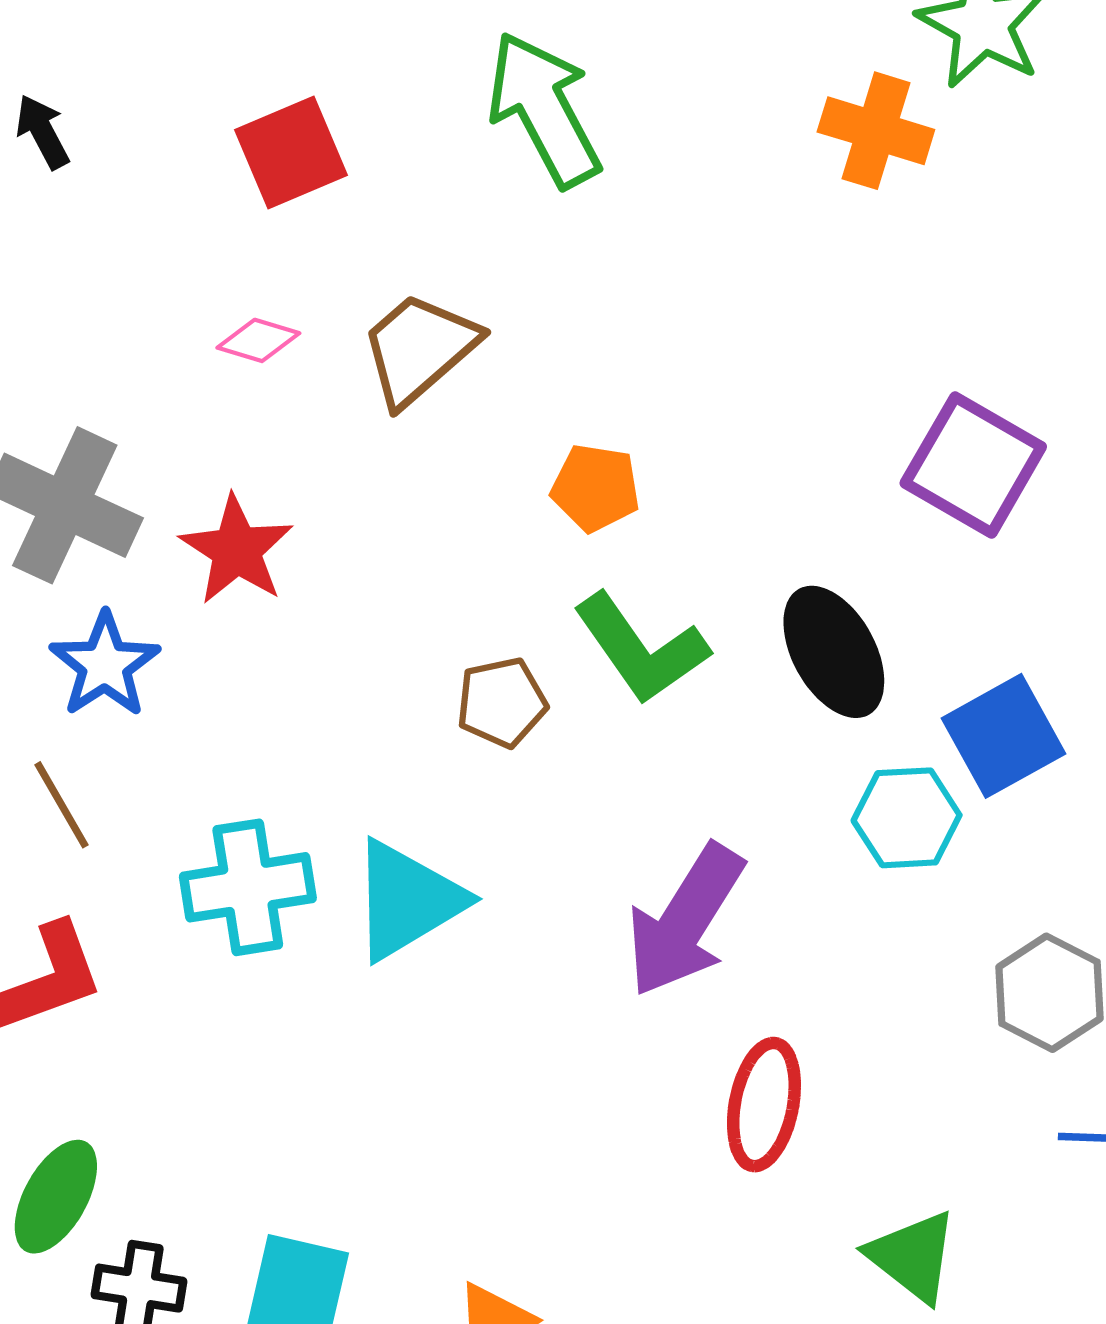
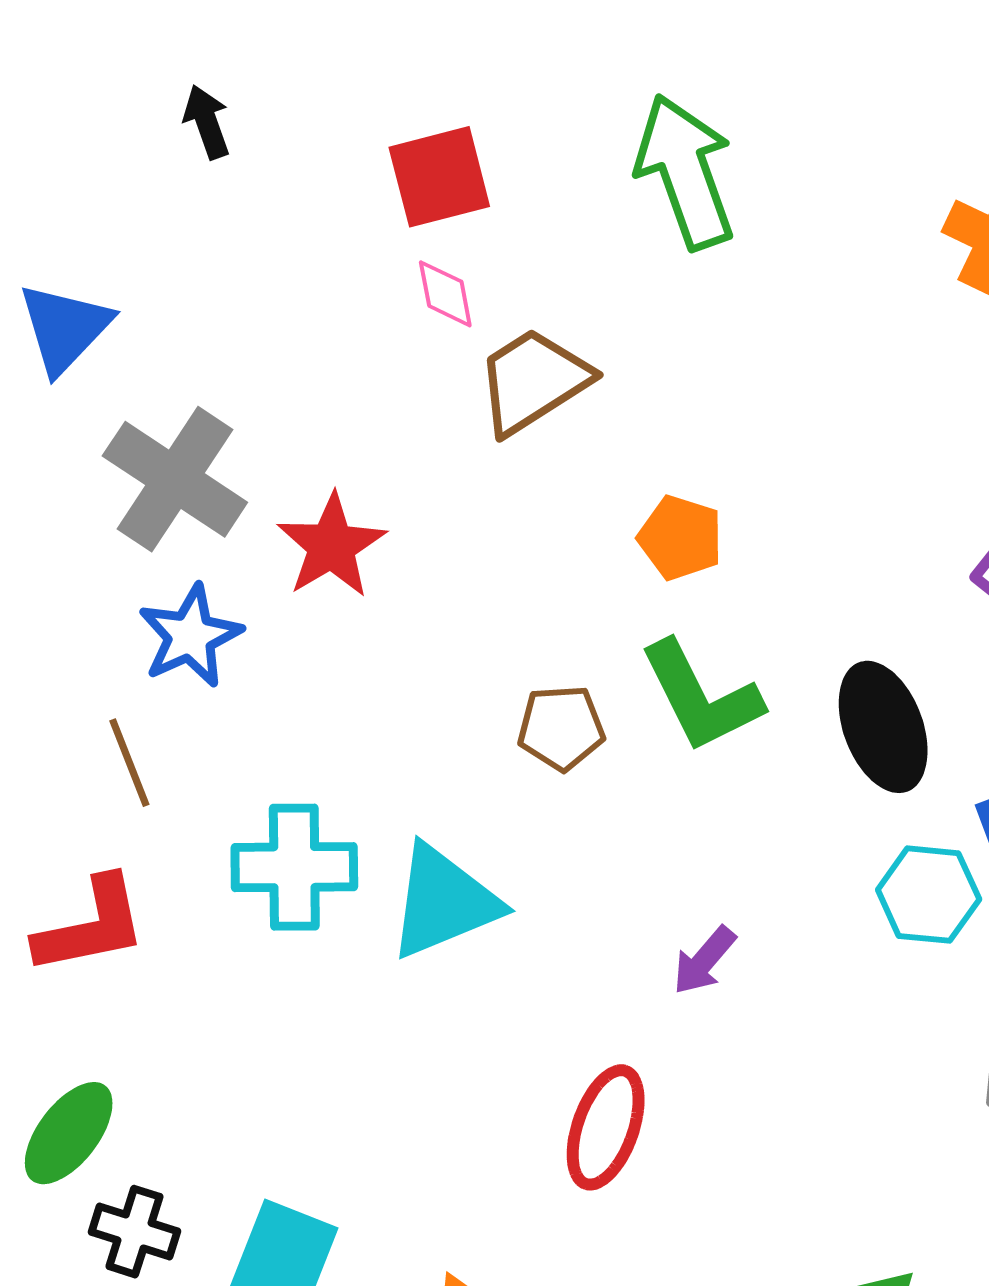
pink diamond: (258, 340) -> (445, 294), moved, turned 54
purple arrow: (685, 921) -> (704, 961), size x0.5
red ellipse: (764, 1105) -> (606, 1127), moved

